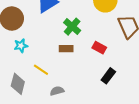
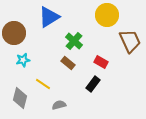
brown rectangle: (66, 49) -> (68, 63), turned 40
black rectangle: (108, 76) -> (93, 84), moved

